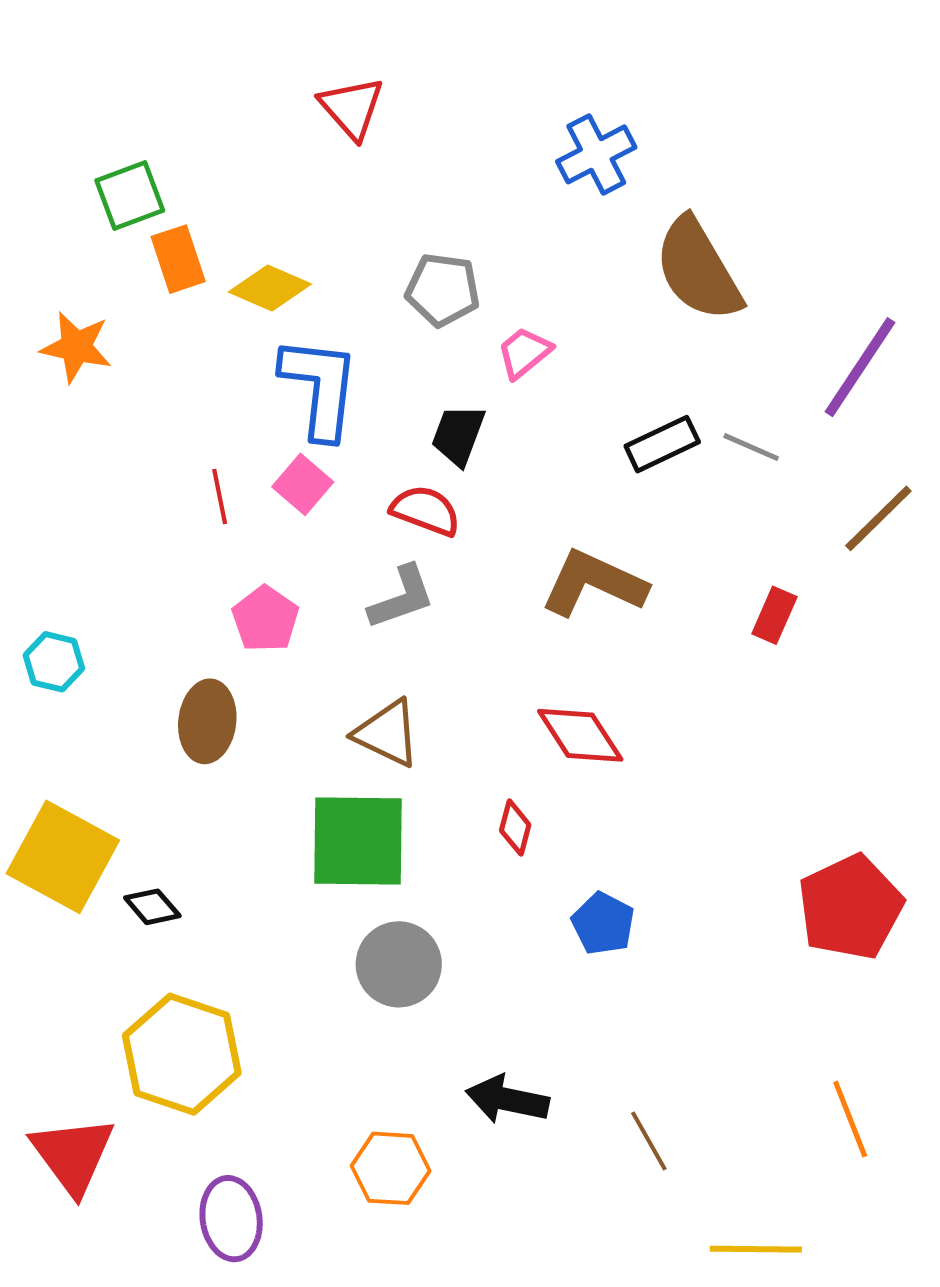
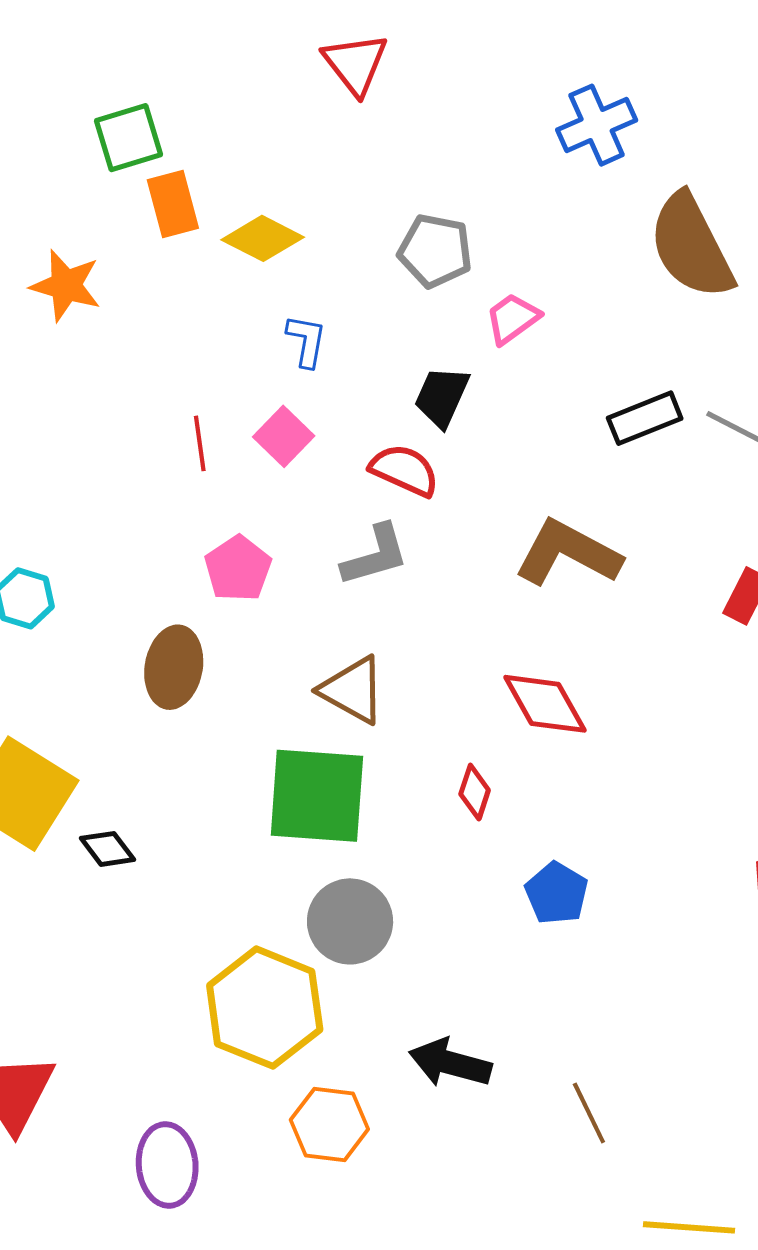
blue L-shape: (320, 388) -> (306, 341), size x0.5
yellow hexagon: (182, 1054) -> (265, 1008), moved

